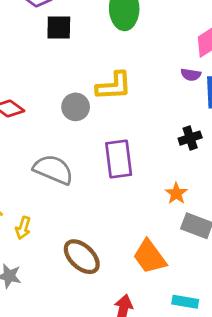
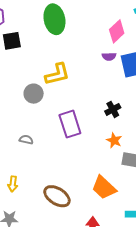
black cross: (190, 138) -> (113, 109), moved
gray semicircle: (53, 170) -> (26, 140), size x0.5

